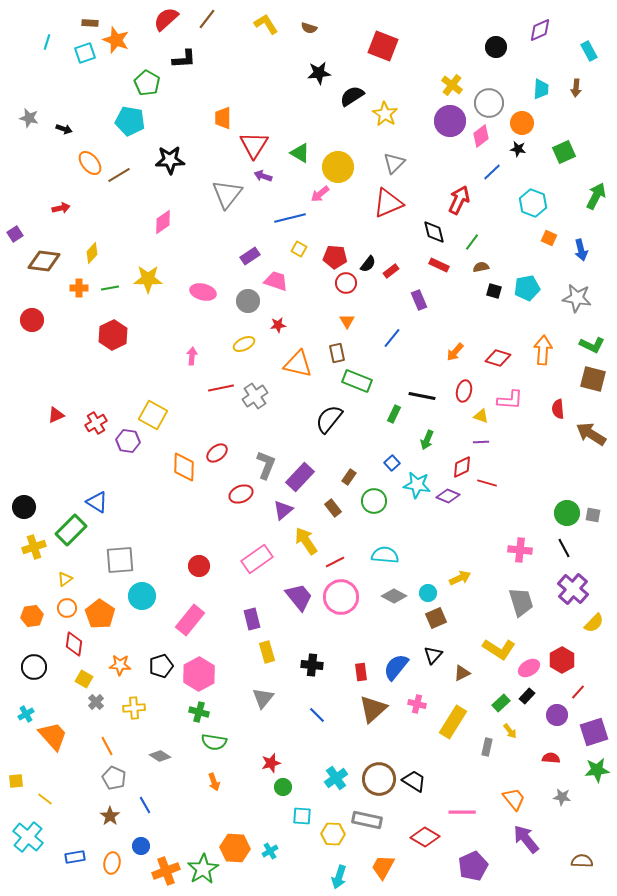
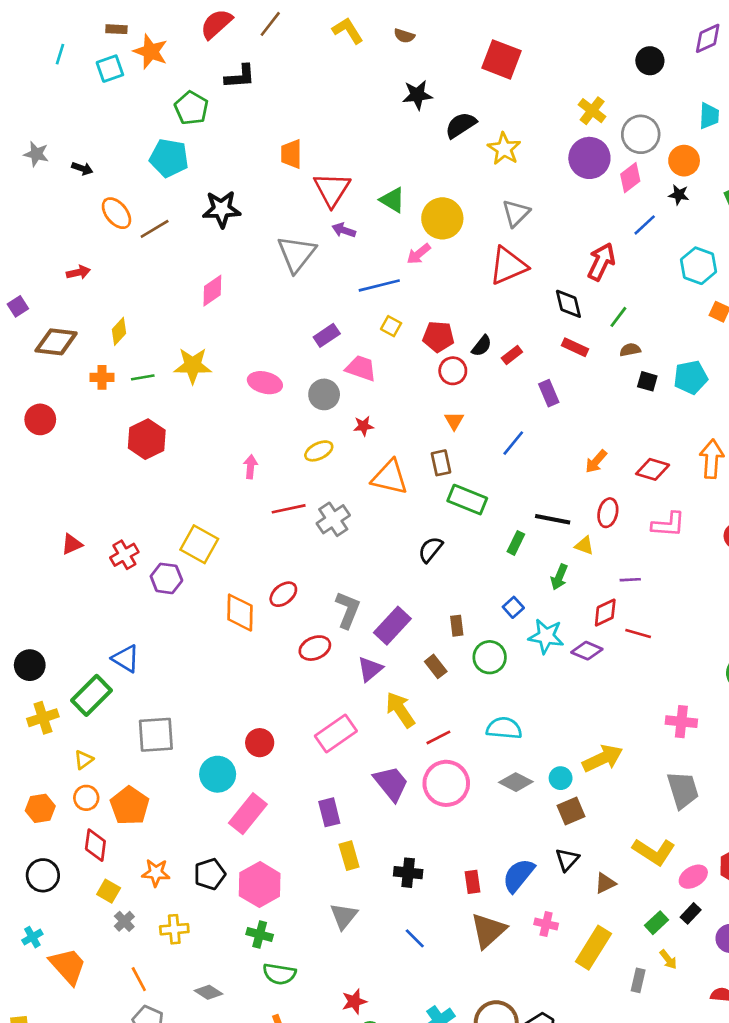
yellow triangle: (481, 416) -> (584, 546), moved
black semicircle: (329, 419) -> (430, 549), size x0.7
brown rectangle: (349, 477) -> (457, 626), turned -42
yellow arrow: (460, 578) -> (603, 758), size x1.4
cyan circle: (142, 596) -> (218, 774), moved

